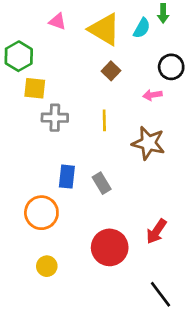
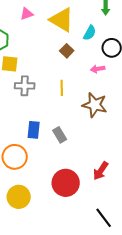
pink triangle: (58, 21) -> (27, 14), turned -40
cyan semicircle: (142, 28) -> (90, 33), moved
yellow circle: (47, 266) -> (19, 197), size x1.5

